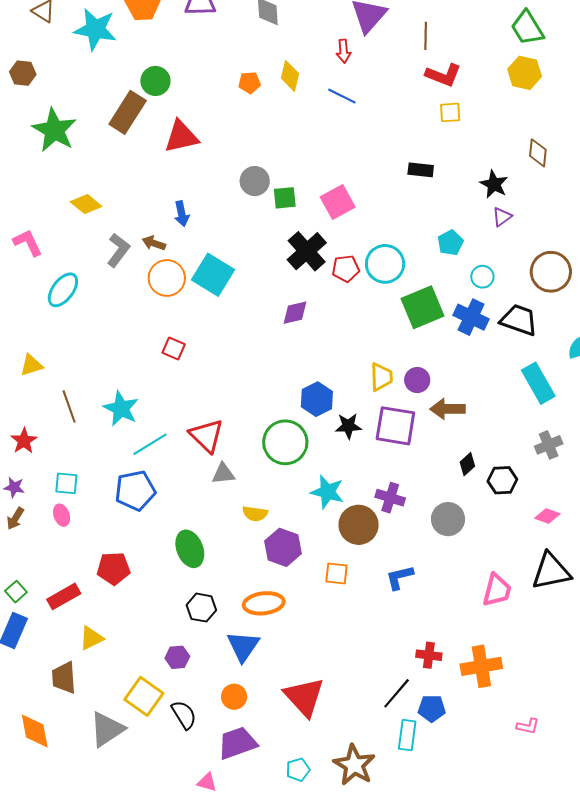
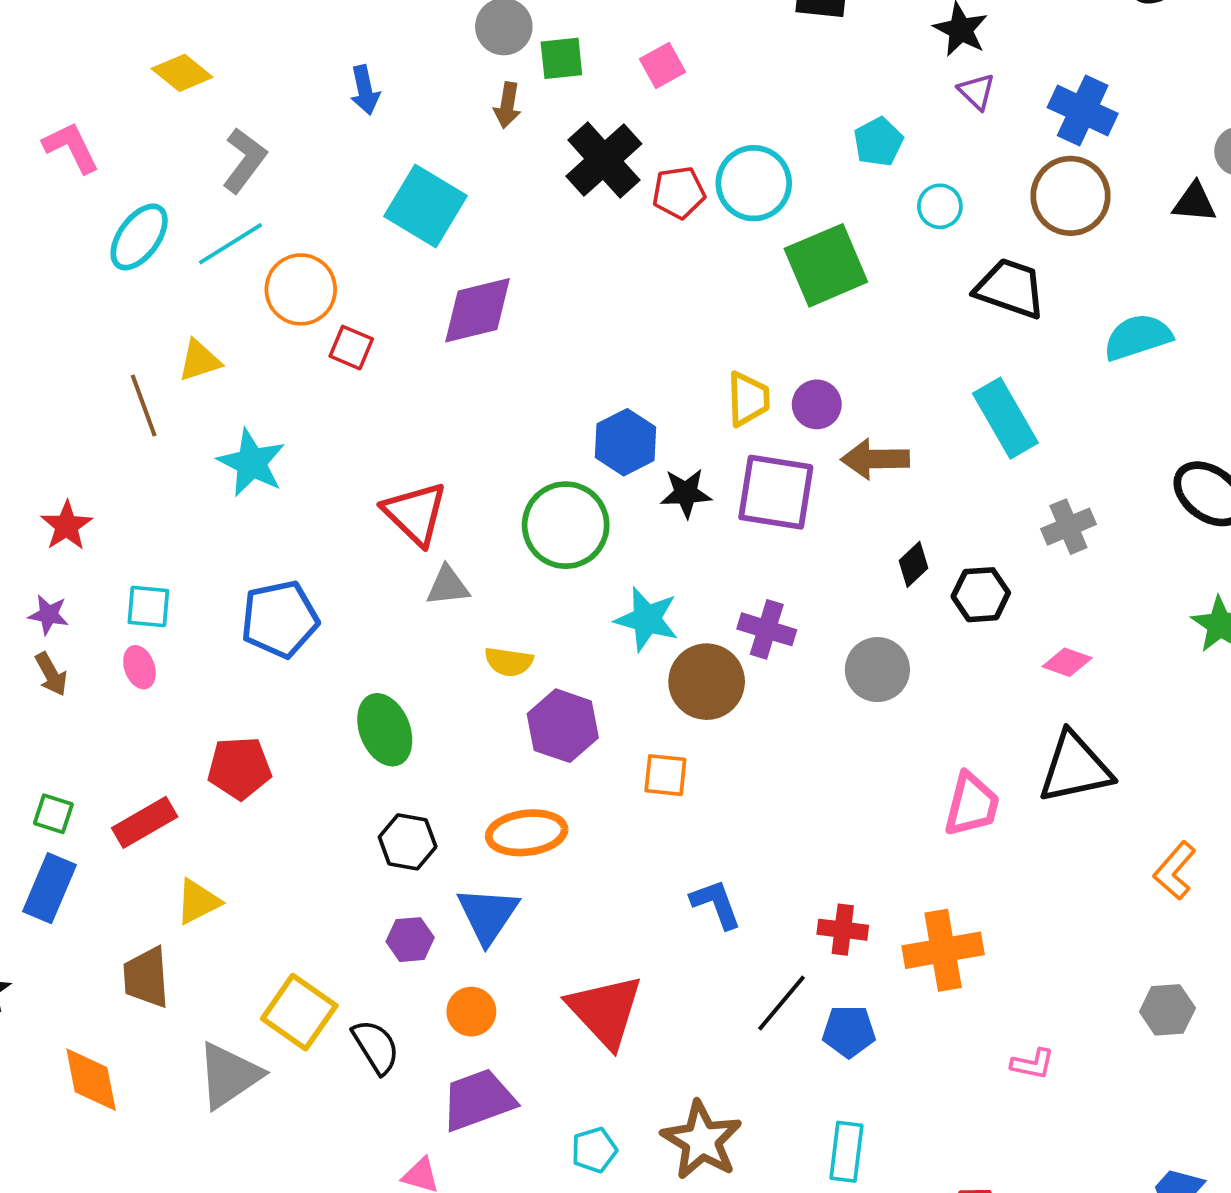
pink square: (338, 202) -> (662, 66), size x0.7
purple triangle: (502, 217) -> (977, 92), turned -40
brown arrow: (154, 243) -> (507, 105), moved, turned -100
orange circle: (167, 278) -> (301, 289), moved
purple diamond: (295, 313) -> (477, 310), moved, size x1.5
blue cross: (471, 317) -> (1083, 111), moved
yellow triangle: (31, 365) -> (200, 361), moved
cyan rectangle: (538, 383) -> (1005, 418), moved
brown line: (69, 406) -> (144, 405), moved
cyan line: (150, 444) -> (230, 244), moved
brown arrow: (15, 518) -> (51, 674), turned -60
blue L-shape: (399, 577) -> (716, 904), moved, turned 84
green square: (16, 592) -> (53, 814), turned -30
purple hexagon: (177, 657) -> (410, 940), moved
cyan rectangle: (407, 735) -> (846, 1152), moved

